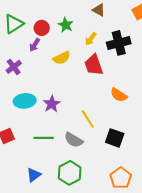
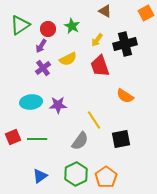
purple cross: (14, 67) -> (43, 68), moved
purple star: (52, 104) -> (58, 105), turned 30
green line: (44, 138) -> (37, 139), moved
black square: (115, 138) -> (121, 139), turned -30
gray semicircle: (74, 140) -> (80, 141), turned -84
orange pentagon: (121, 178) -> (106, 177), moved

